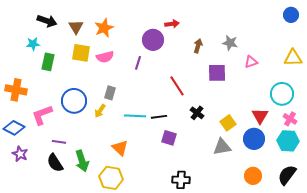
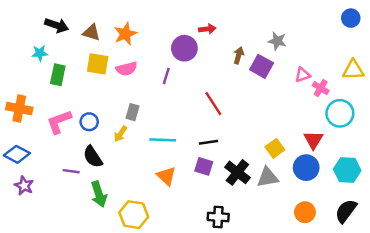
brown triangle: (76, 27) -> (92, 33), turned -42
gray star: (230, 43) -> (277, 41), moved
purple square: (217, 73) -> (262, 66), moved, turned 30
blue circle: (74, 101) -> (89, 122), size x0.6
black cross: (197, 113) -> (237, 172), moved, size x1.5
pink L-shape: (42, 115) -> (59, 122), moved
black line: (159, 117) -> (209, 142), moved
pink cross: (290, 119) -> (321, 88), moved
orange triangle: (120, 148) -> (166, 176), moved
black semicircle: (55, 163) -> (93, 157), moved

